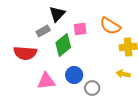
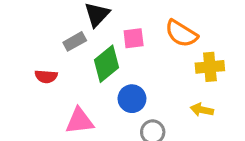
red semicircle: (25, 53) -> (46, 76), size x0.6
blue circle: (74, 75) -> (132, 99), moved

